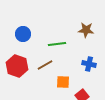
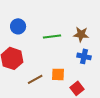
brown star: (86, 30) -> (81, 34), moved
brown line: (45, 65) -> (35, 79), moved

